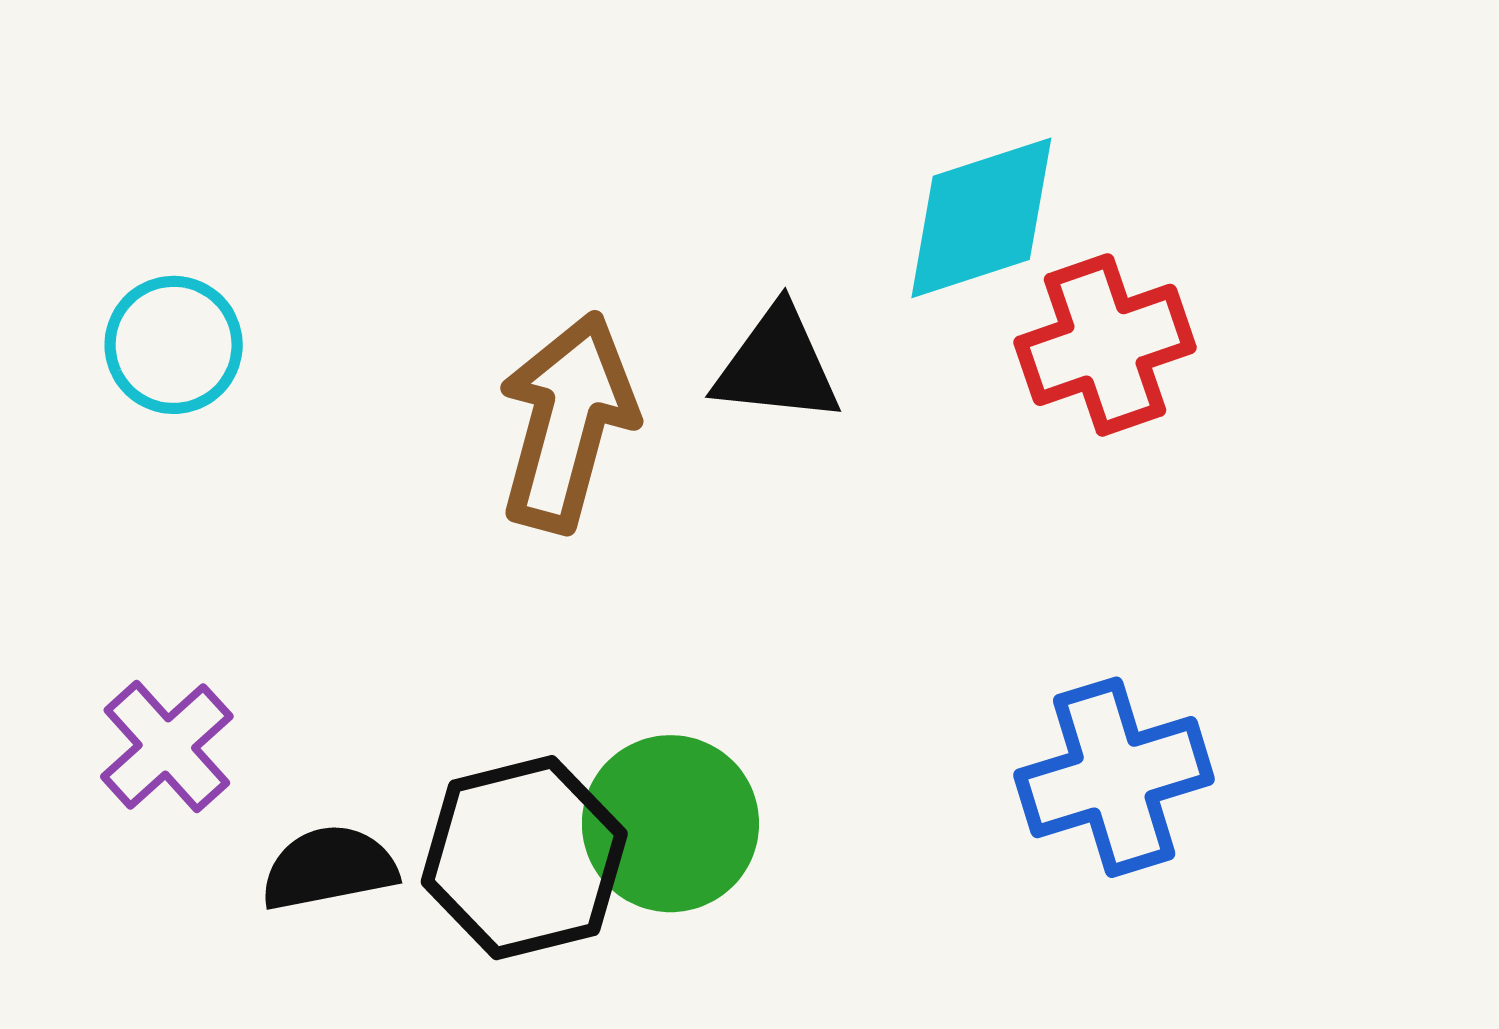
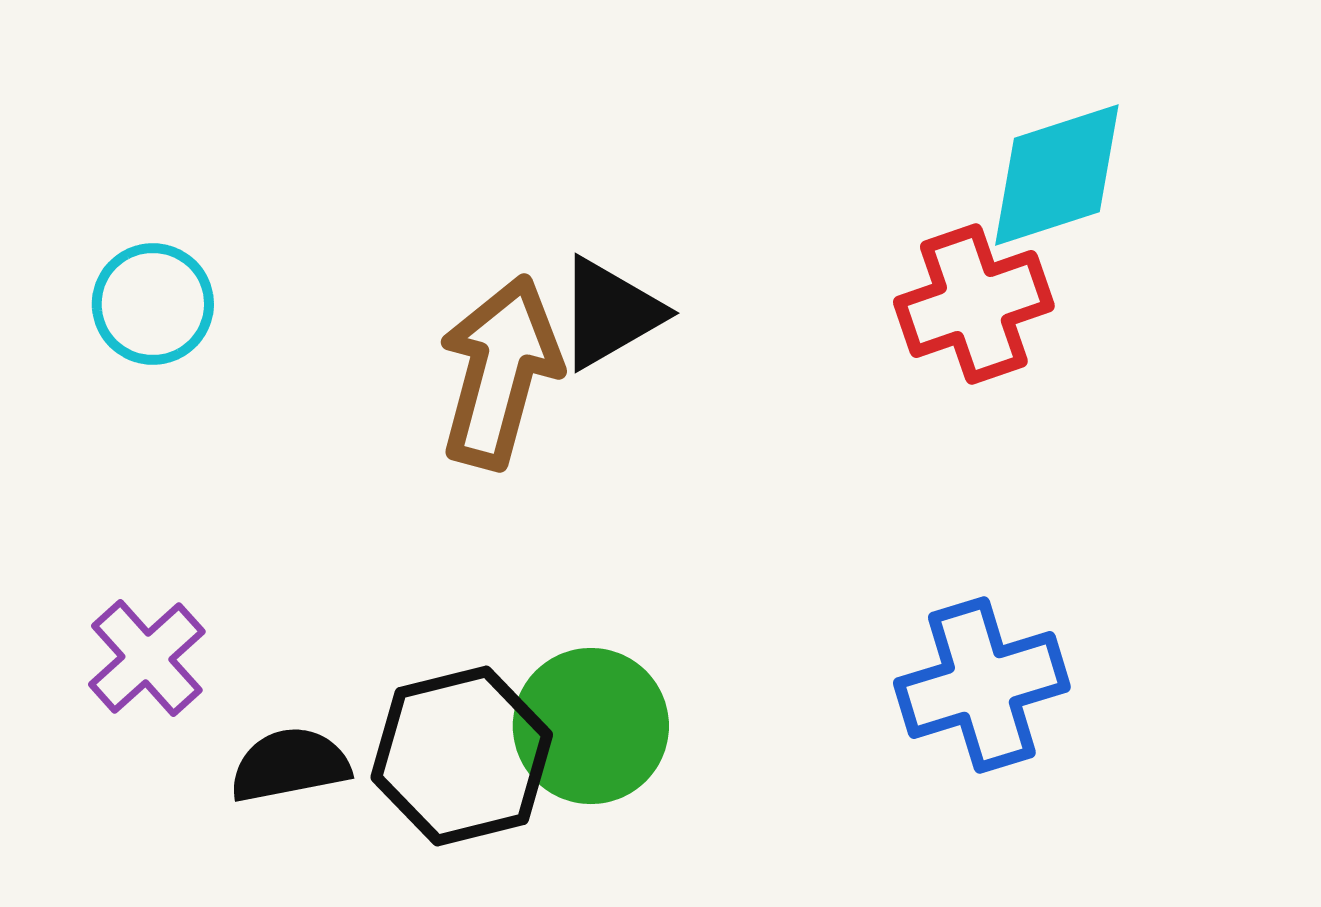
cyan diamond: (981, 218) -> (1057, 175), moved
black triangle: (777, 365) -> (610, 313), moved, turned -36

